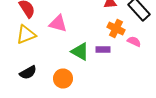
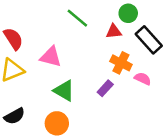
purple rectangle: (103, 50) -> (105, 88), turned -48
green triangle: (80, 52) -> (64, 91), moved

